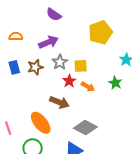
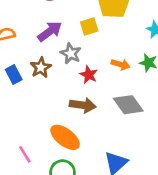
yellow square: (81, 66) -> (89, 27), moved
orange arrow: (88, 87) -> (121, 64), moved
gray diamond: (85, 128) -> (128, 105), moved, turned 40

